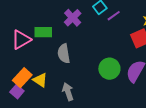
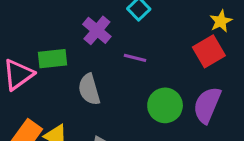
purple line: (114, 16) -> (135, 58), moved, turned 56

